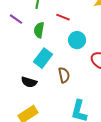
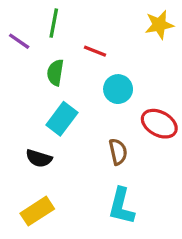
purple line: (16, 19) -> (19, 41), moved
brown semicircle: (64, 75) -> (118, 152), moved

